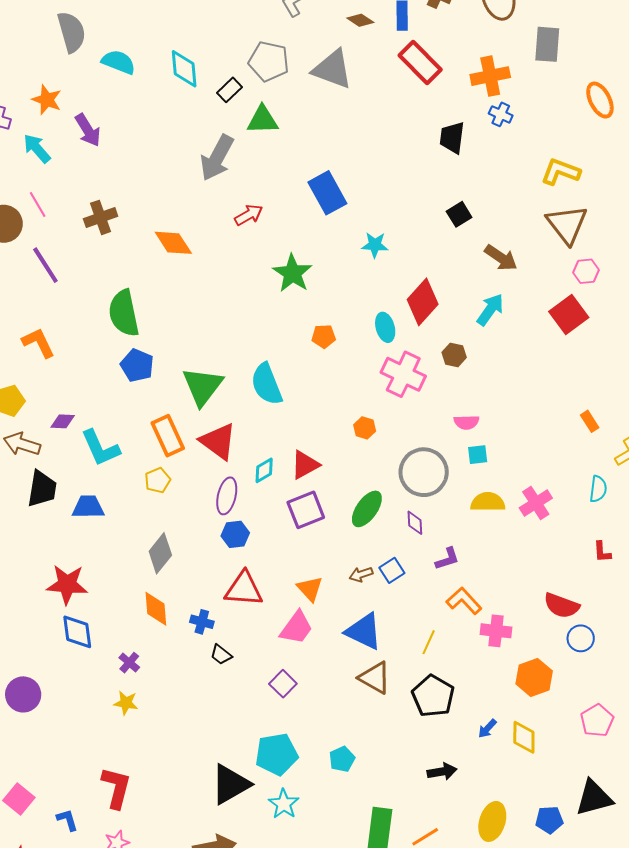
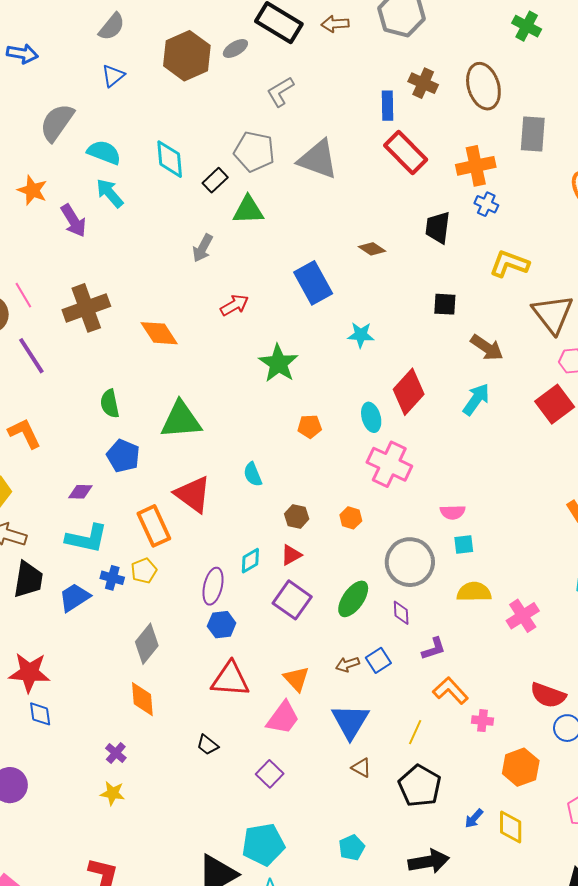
brown diamond: (360, 20) -> (372, 249), moved
gray semicircle: (71, 32) -> (57, 122), turned -129
cyan arrow: (37, 148) -> (110, 193), moved
gray arrow: (217, 158) -> (203, 248), size x0.6
yellow L-shape: (561, 172) -> (509, 264), moved
black square: (459, 214) -> (445, 304), turned 35
brown cross: (101, 217) -> (86, 308), size x1.4
green semicircle: (124, 313) -> (110, 404), size x0.6
brown hexagon: (454, 355) -> (297, 516), moved
cyan semicircle: (267, 384) -> (253, 474), size x0.6
green triangle: (203, 386) -> (181, 420), moved, turned 48
purple diamond: (63, 421) -> (80, 492), moved
red triangle: (218, 441) -> (193, 494), moved
cyan L-shape: (100, 448) -> (87, 538), turned -54
red triangle: (305, 465) -> (291, 555), size x0.7
pink cross: (536, 503) -> (523, 616), moved
blue trapezoid: (88, 507) -> (74, 597), turned -32
purple square: (306, 510) -> (292, 600), turned -33
red star: (67, 584) -> (29, 673), moved
blue cross: (202, 622) -> (112, 578), moved
blue triangle: (364, 631) -> (350, 721), turned 36
pink cross: (496, 631) -> (483, 721), size x0.7
blue diamond: (77, 632) -> (40, 714), moved, size x0.7
brown triangle: (375, 678) -> (361, 768), size x0.6
cyan pentagon: (342, 759) -> (352, 848), moved
black arrow: (442, 772) -> (429, 861), size x1.4

